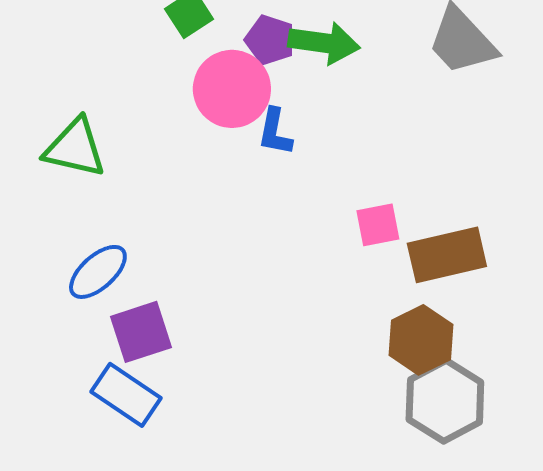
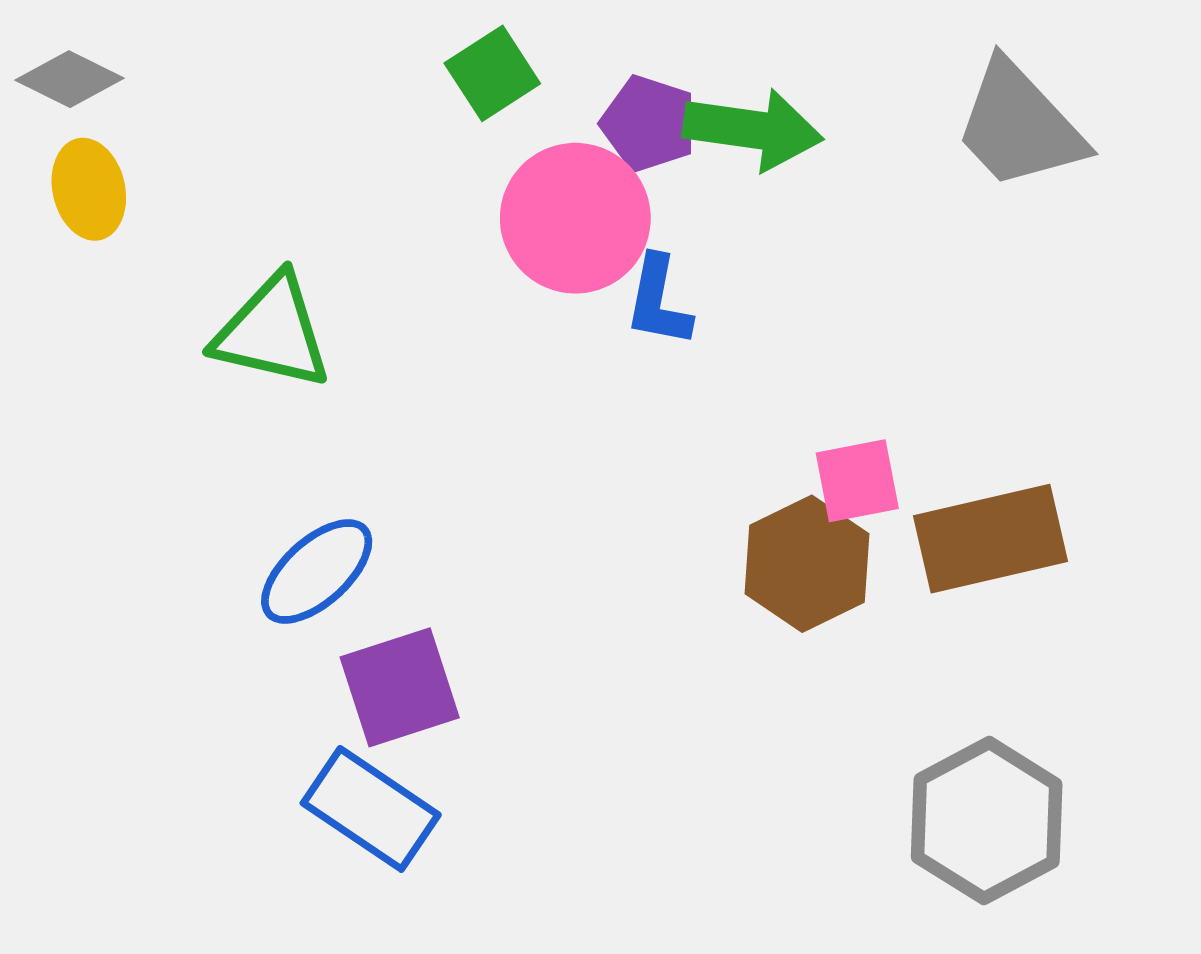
brown hexagon: (421, 340) -> (807, 564), moved

